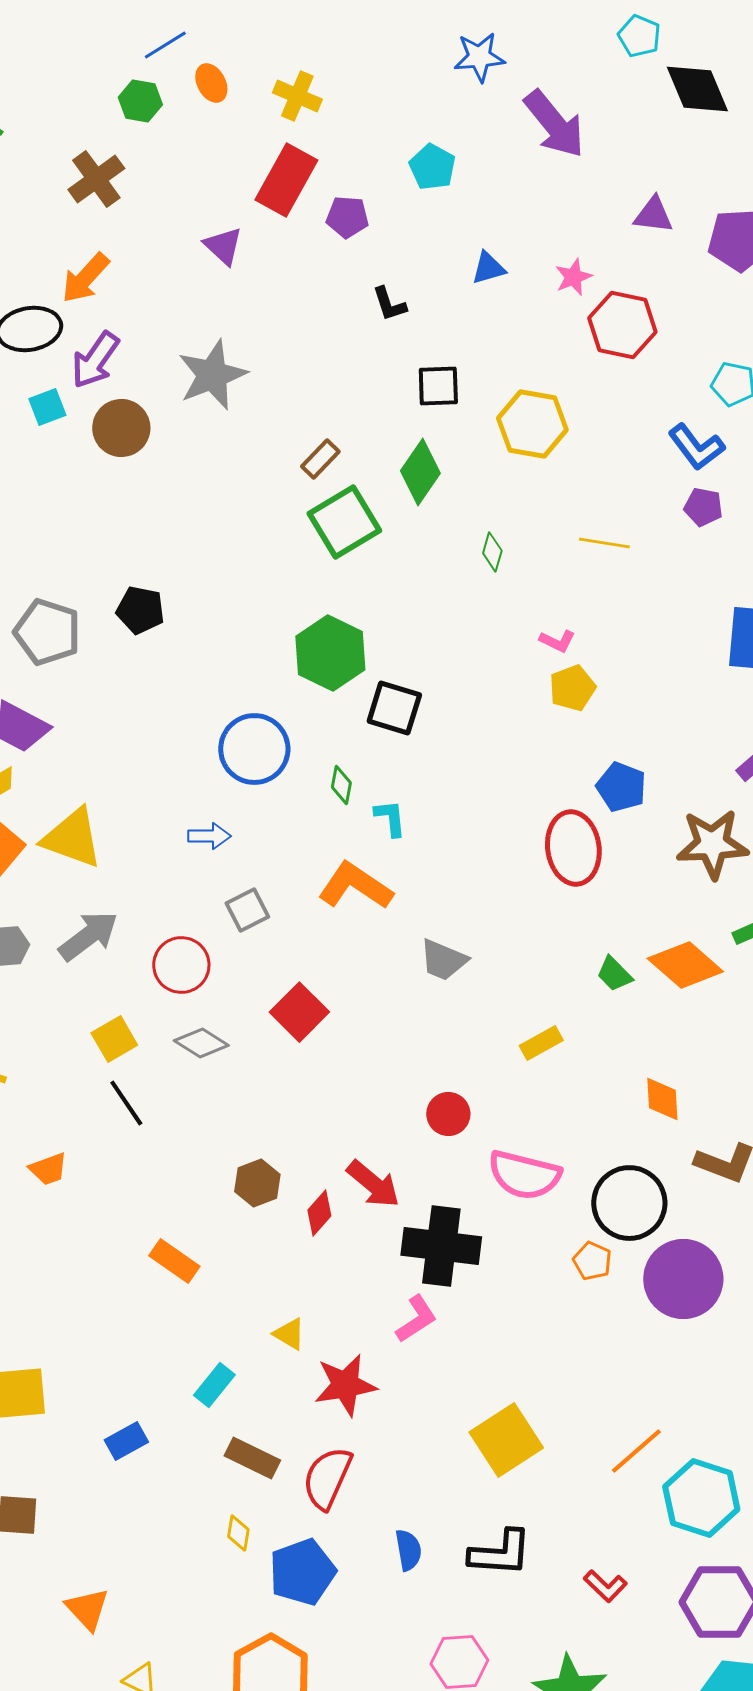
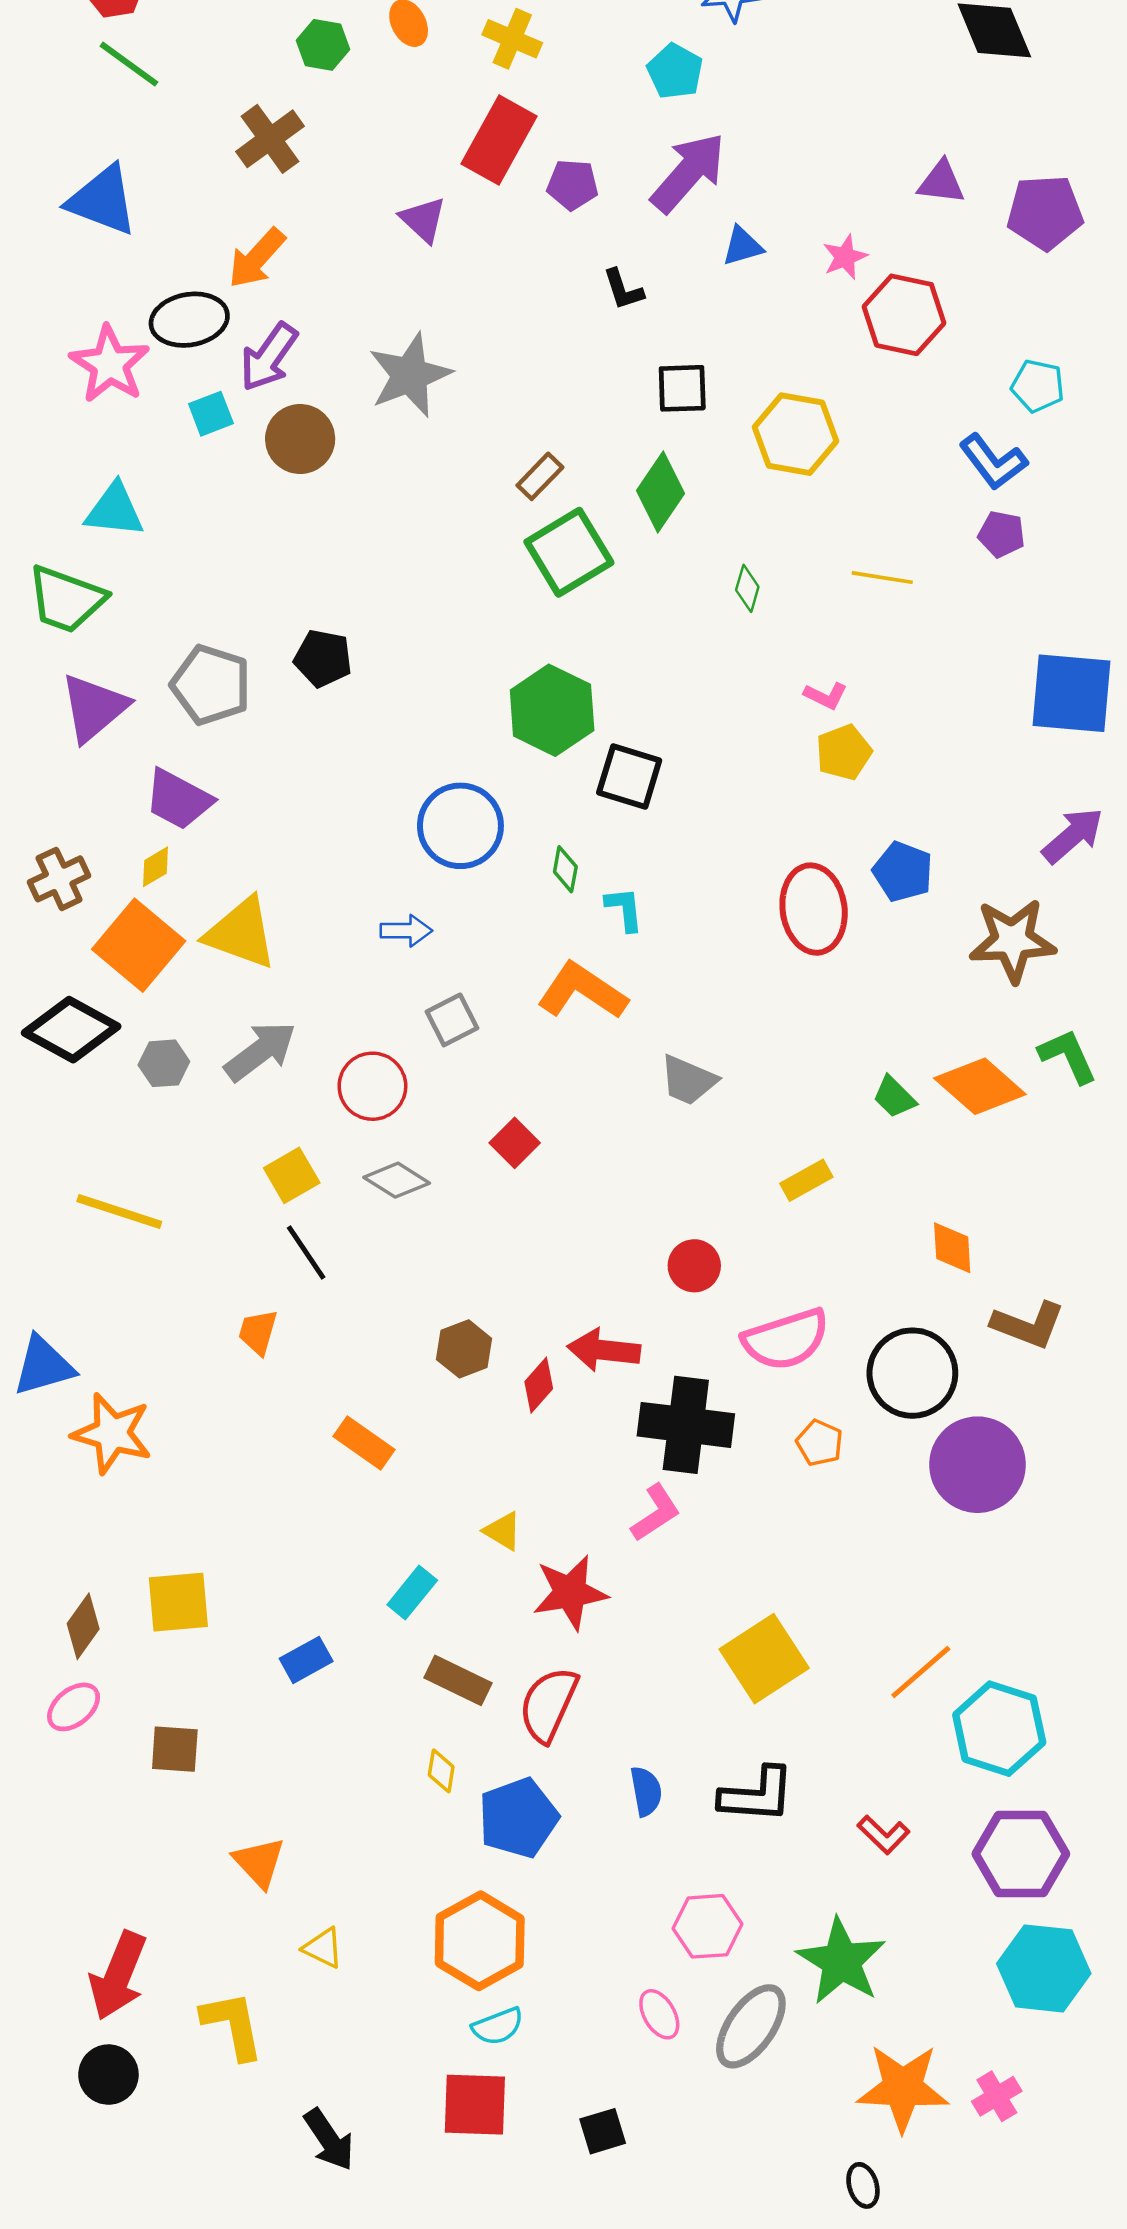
purple arrow: (554, 124) -> (688, 173), moved, turned -100
cyan pentagon: (432, 167) -> (675, 71), moved
red ellipse: (573, 848) -> (814, 909), moved
red square: (299, 1012) -> (515, 1143), size x0.7
orange trapezoid: (48, 1169) -> (258, 1332), moved, turned 126
pink semicircle: (524, 1175) -> (786, 1339), turned -32
red arrow: (373, 1184) -> (604, 1350), turned 146
orange pentagon: (592, 1261) -> (820, 1443), moved

